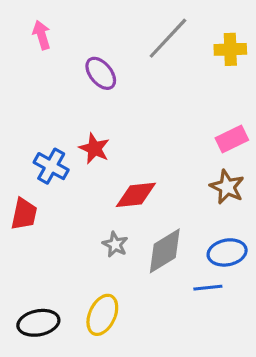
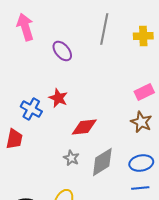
pink arrow: (42, 35) -> (25, 27), size x1.5
gray line: (168, 38) -> (104, 29), turned -32
blue line: (208, 288) -> (140, 188), moved

